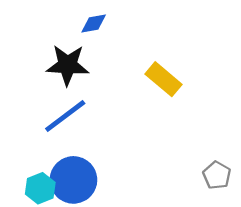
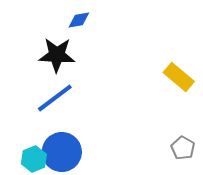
yellow rectangle: (164, 79) -> (179, 77), moved

